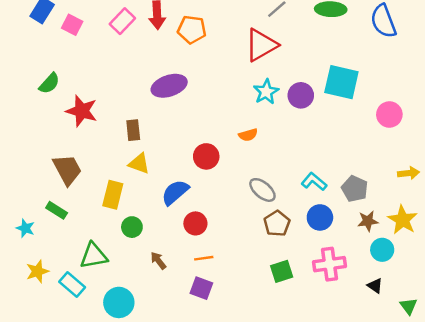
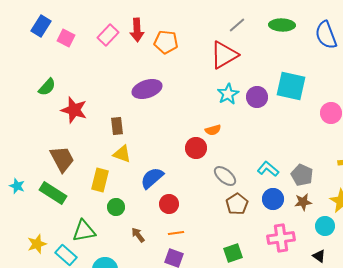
red circle: (206, 156) -> (196, 148), moved
green rectangle: (57, 210) -> (53, 193), size x1.5
brown star: (368, 221) -> (303, 202), moved
cyan star: (25, 228) -> (17, 186), moved
green square: (282, 271) -> (233, 253), moved

